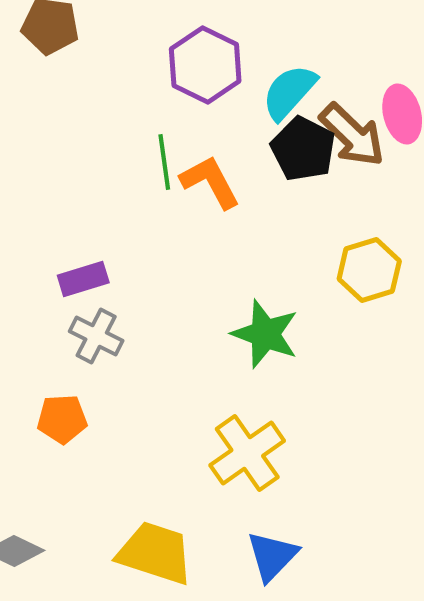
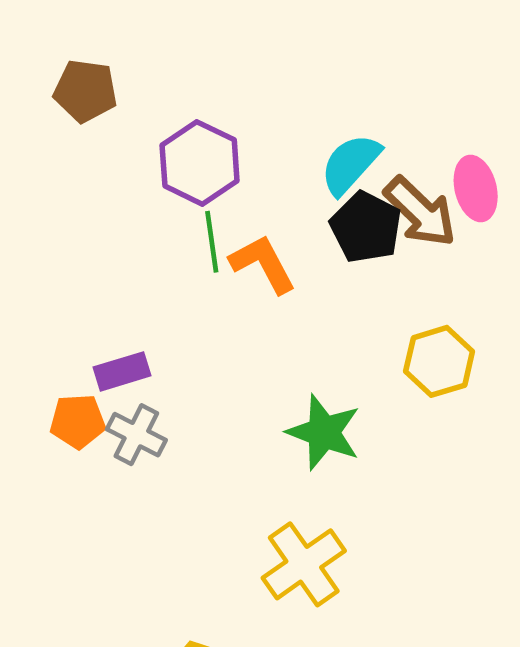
purple hexagon: (205, 65) -> (200, 163), moved
orange pentagon: (62, 419) -> (78, 421), moved

